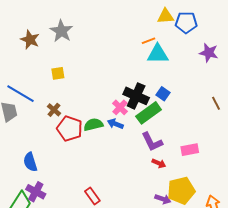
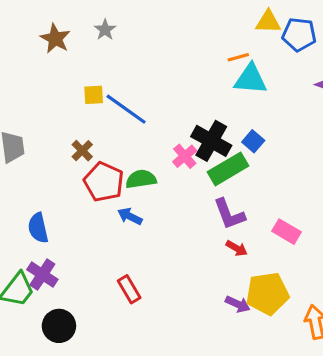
gray star: (61, 31) -> (105, 30), size x0.6
blue line: (21, 94) -> (126, 109), moved
blue arrow: (115, 124) -> (130, 216), moved
pink rectangle: (190, 150) -> (287, 232), turned 36

